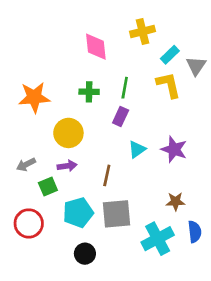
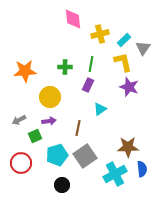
yellow cross: (143, 31) -> (100, 34), moved
pink diamond: (96, 47) -> (73, 19), moved
purple star: (174, 149) -> (129, 87), moved
brown star: (175, 202) -> (128, 147), size x1.5
gray square: (116, 214) -> (85, 156), turned -30

